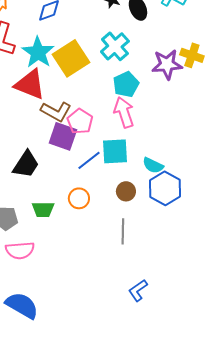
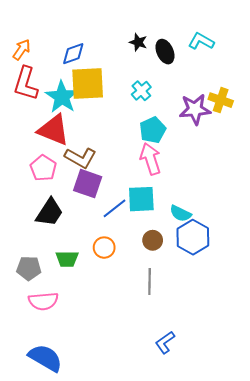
cyan cross: (115, 46) -> (141, 91), size x0.7
yellow square: (71, 58) -> (88, 84), moved, turned 30
pink pentagon: (80, 121) -> (43, 168), moved

